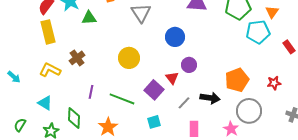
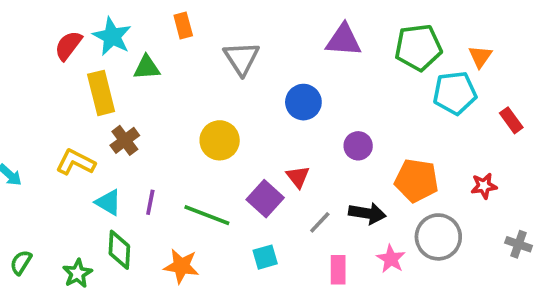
yellow rectangle: (48, 32) -> (101, 93), moved
purple circle: (189, 65) -> (358, 146), moved
orange pentagon: (237, 80) -> (416, 180), turned 30
cyan triangle: (45, 103) -> (108, 202), moved
orange star: (108, 127) -> (181, 266), turned -30
pink star: (231, 129) -> (391, 259), moved

